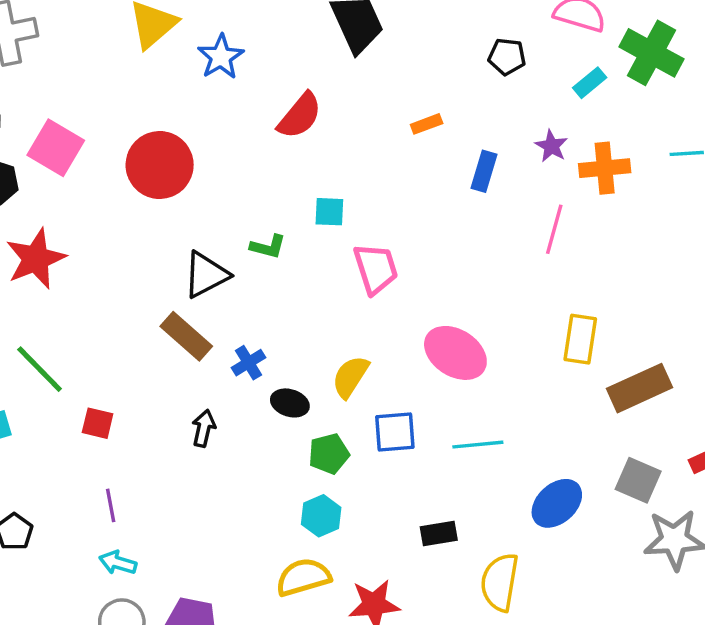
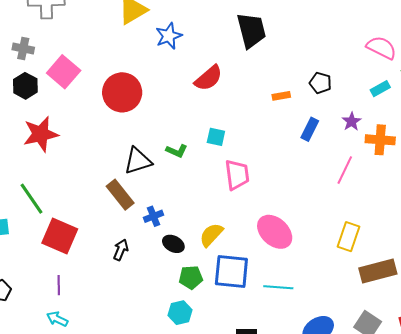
black pentagon: (507, 57) -> (320, 83), moved
red square: (98, 423) -> (60, 236), size x1.8
blue square: (395, 432) -> (231, 272), size x1.4

